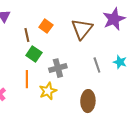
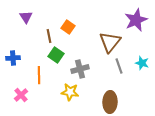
brown triangle: (82, 29) -> (110, 42), moved
orange line: (27, 79) -> (39, 75), moved
yellow star: (48, 91) -> (70, 92), turned 30

